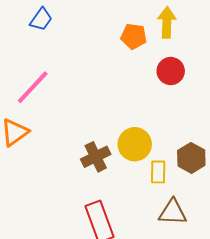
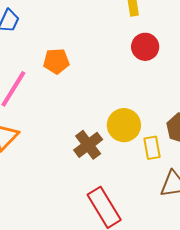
orange pentagon: (134, 36) -> (56, 61), moved

